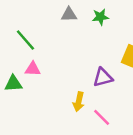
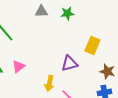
pink triangle: (33, 69) -> (18, 66), moved, turned -40

